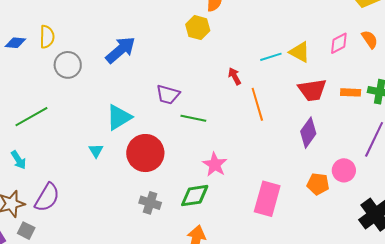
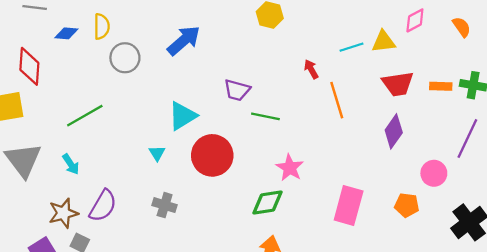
pink diamond: (339, 43) -> (415, 20), moved
yellow triangle: (300, 52) -> (383, 42), turned -35
orange pentagon: (318, 184) -> (407, 205), moved
gray cross: (150, 203) -> (165, 205), moved

